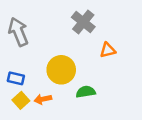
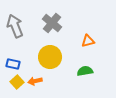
gray cross: (83, 22) -> (52, 23), moved
green semicircle: (86, 92) -> (85, 71), moved

